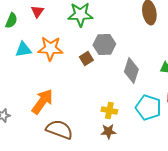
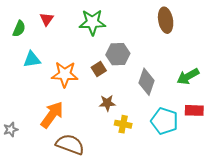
orange star: (50, 48) -> (65, 74), moved
brown star: (108, 132) -> (107, 103), moved

